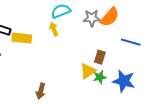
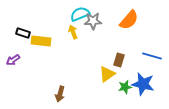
gray star: (92, 18) -> (93, 21), moved
blue line: (131, 42) -> (152, 56), moved
green star: (100, 77) -> (125, 87), moved

